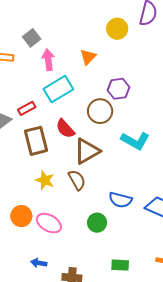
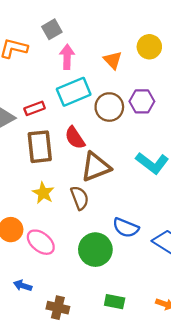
yellow circle: (117, 29) -> (149, 47), moved
orange triangle: (88, 57) -> (113, 60), turned -36
brown circle: (100, 111) -> (109, 107), moved
green circle: (97, 223) -> (95, 250), size x1.5

